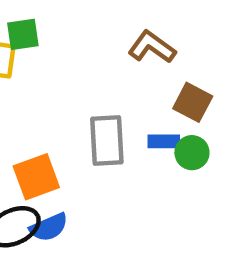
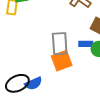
orange square: (36, 177) -> (62, 61), moved

